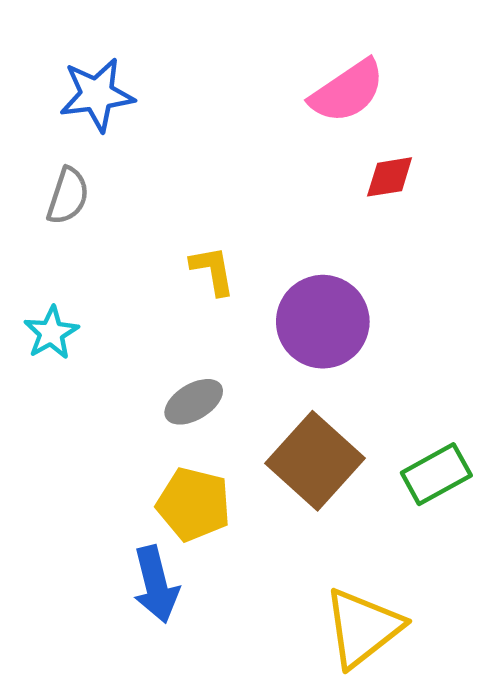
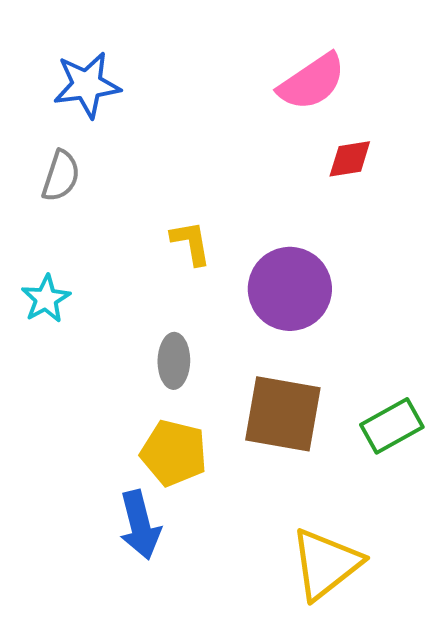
gray ellipse: (194, 402) -> (174, 361), turned -58
brown square: (315, 461) -> (283, 414), turned -32

